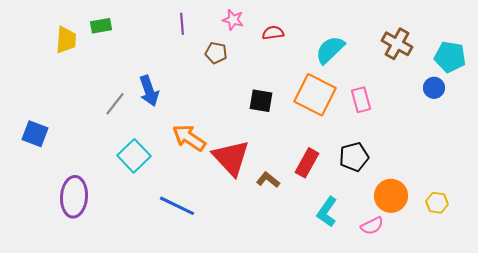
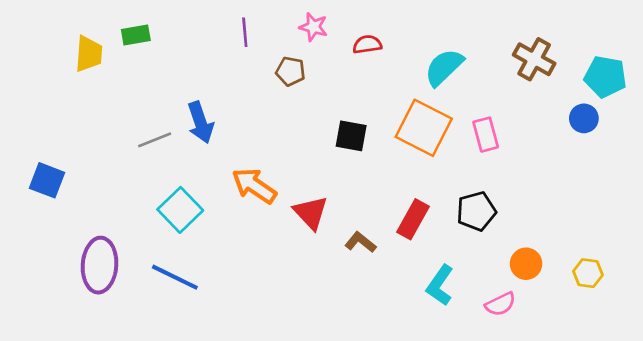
gray line: (115, 104) -> (155, 140), turned 30
red triangle: (231, 158) -> (311, 213), size x0.7
orange circle: (391, 196) -> (526, 264), size x0.7
blue line: (177, 206) -> (175, 277), moved

